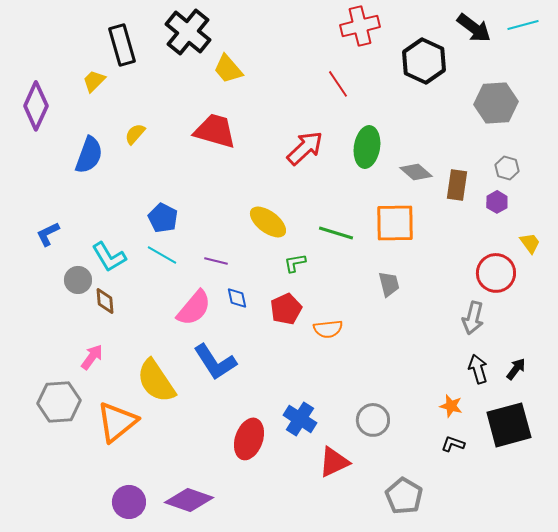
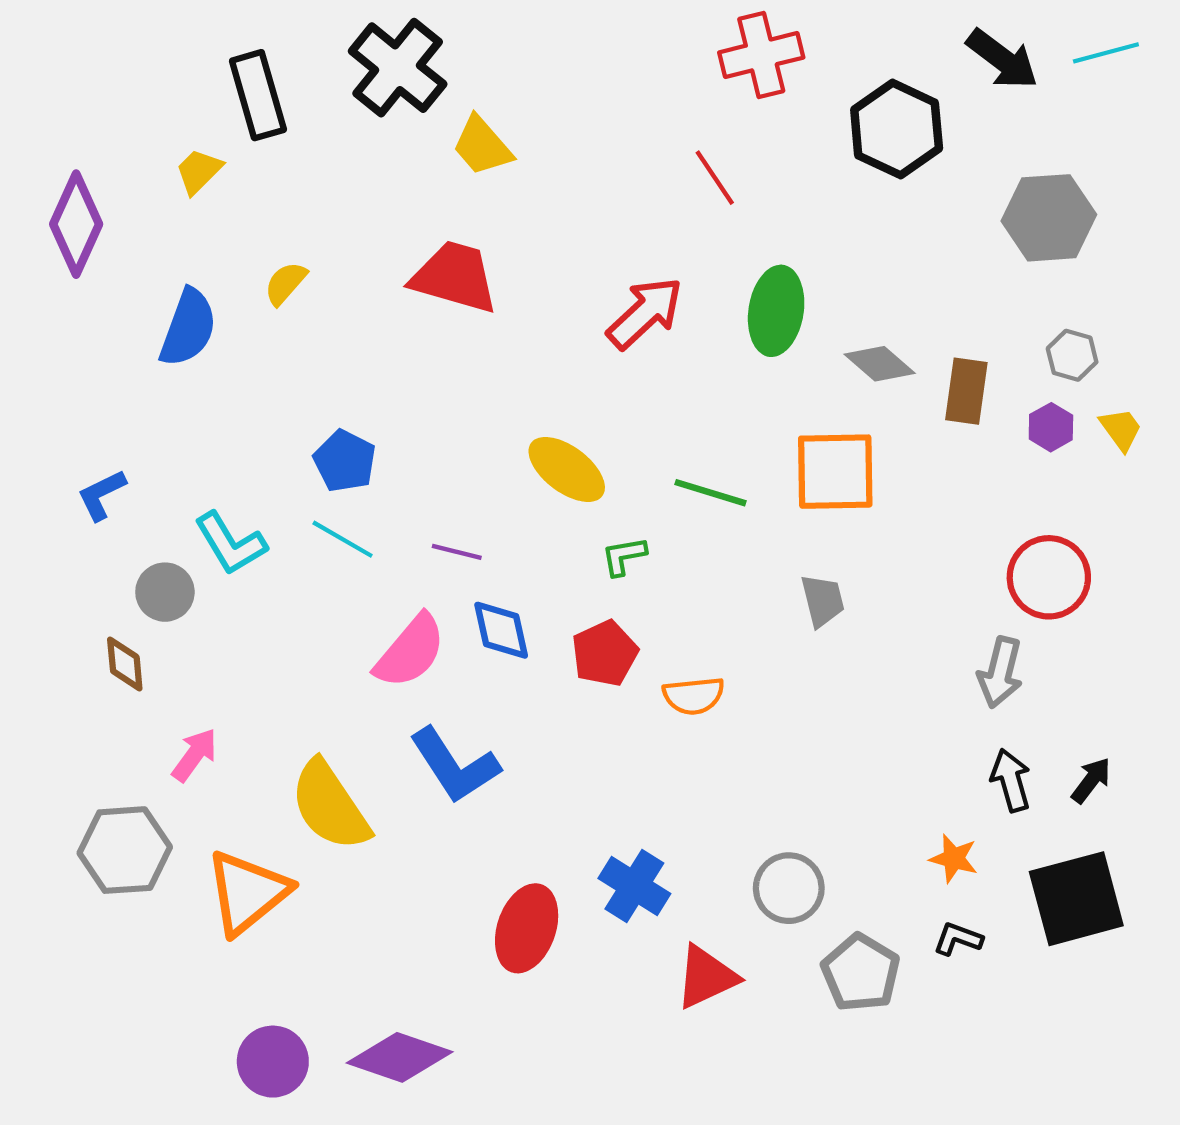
yellow trapezoid: (530, 243) -> (1121, 429), moved
blue diamond: (237, 298) -> (501, 630), size x1.4
brown diamond: (105, 301) -> (125, 664), moved
gray pentagon: (404, 496) -> (861, 973), moved

